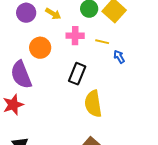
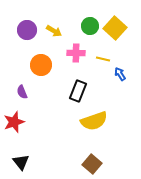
purple semicircle: (21, 75) -> (22, 92), size x0.5
yellow semicircle: (93, 104) -> (94, 121), turned -100

